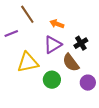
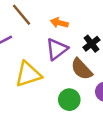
green circle: (52, 80) -> (69, 100), moved

